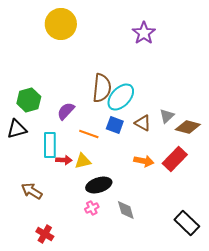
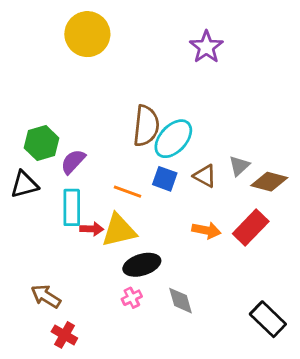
purple semicircle: (66, 111) -> (73, 162), moved
yellow triangle: (83, 161) -> (119, 230), size x1.5
brown arrow: (32, 191) -> (46, 296), moved

